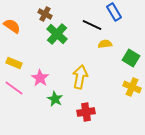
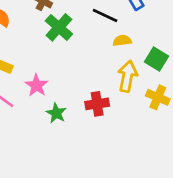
yellow arrow: (80, 77) -> (127, 76), moved
red cross: (86, 112) -> (97, 104), moved

